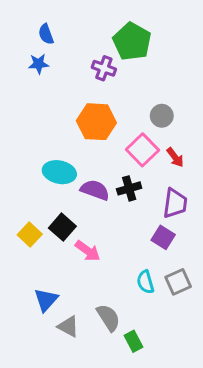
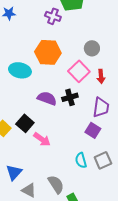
red arrow: (175, 157) -> (101, 76), turned 32
cyan ellipse: (59, 172) -> (20, 70), moved

